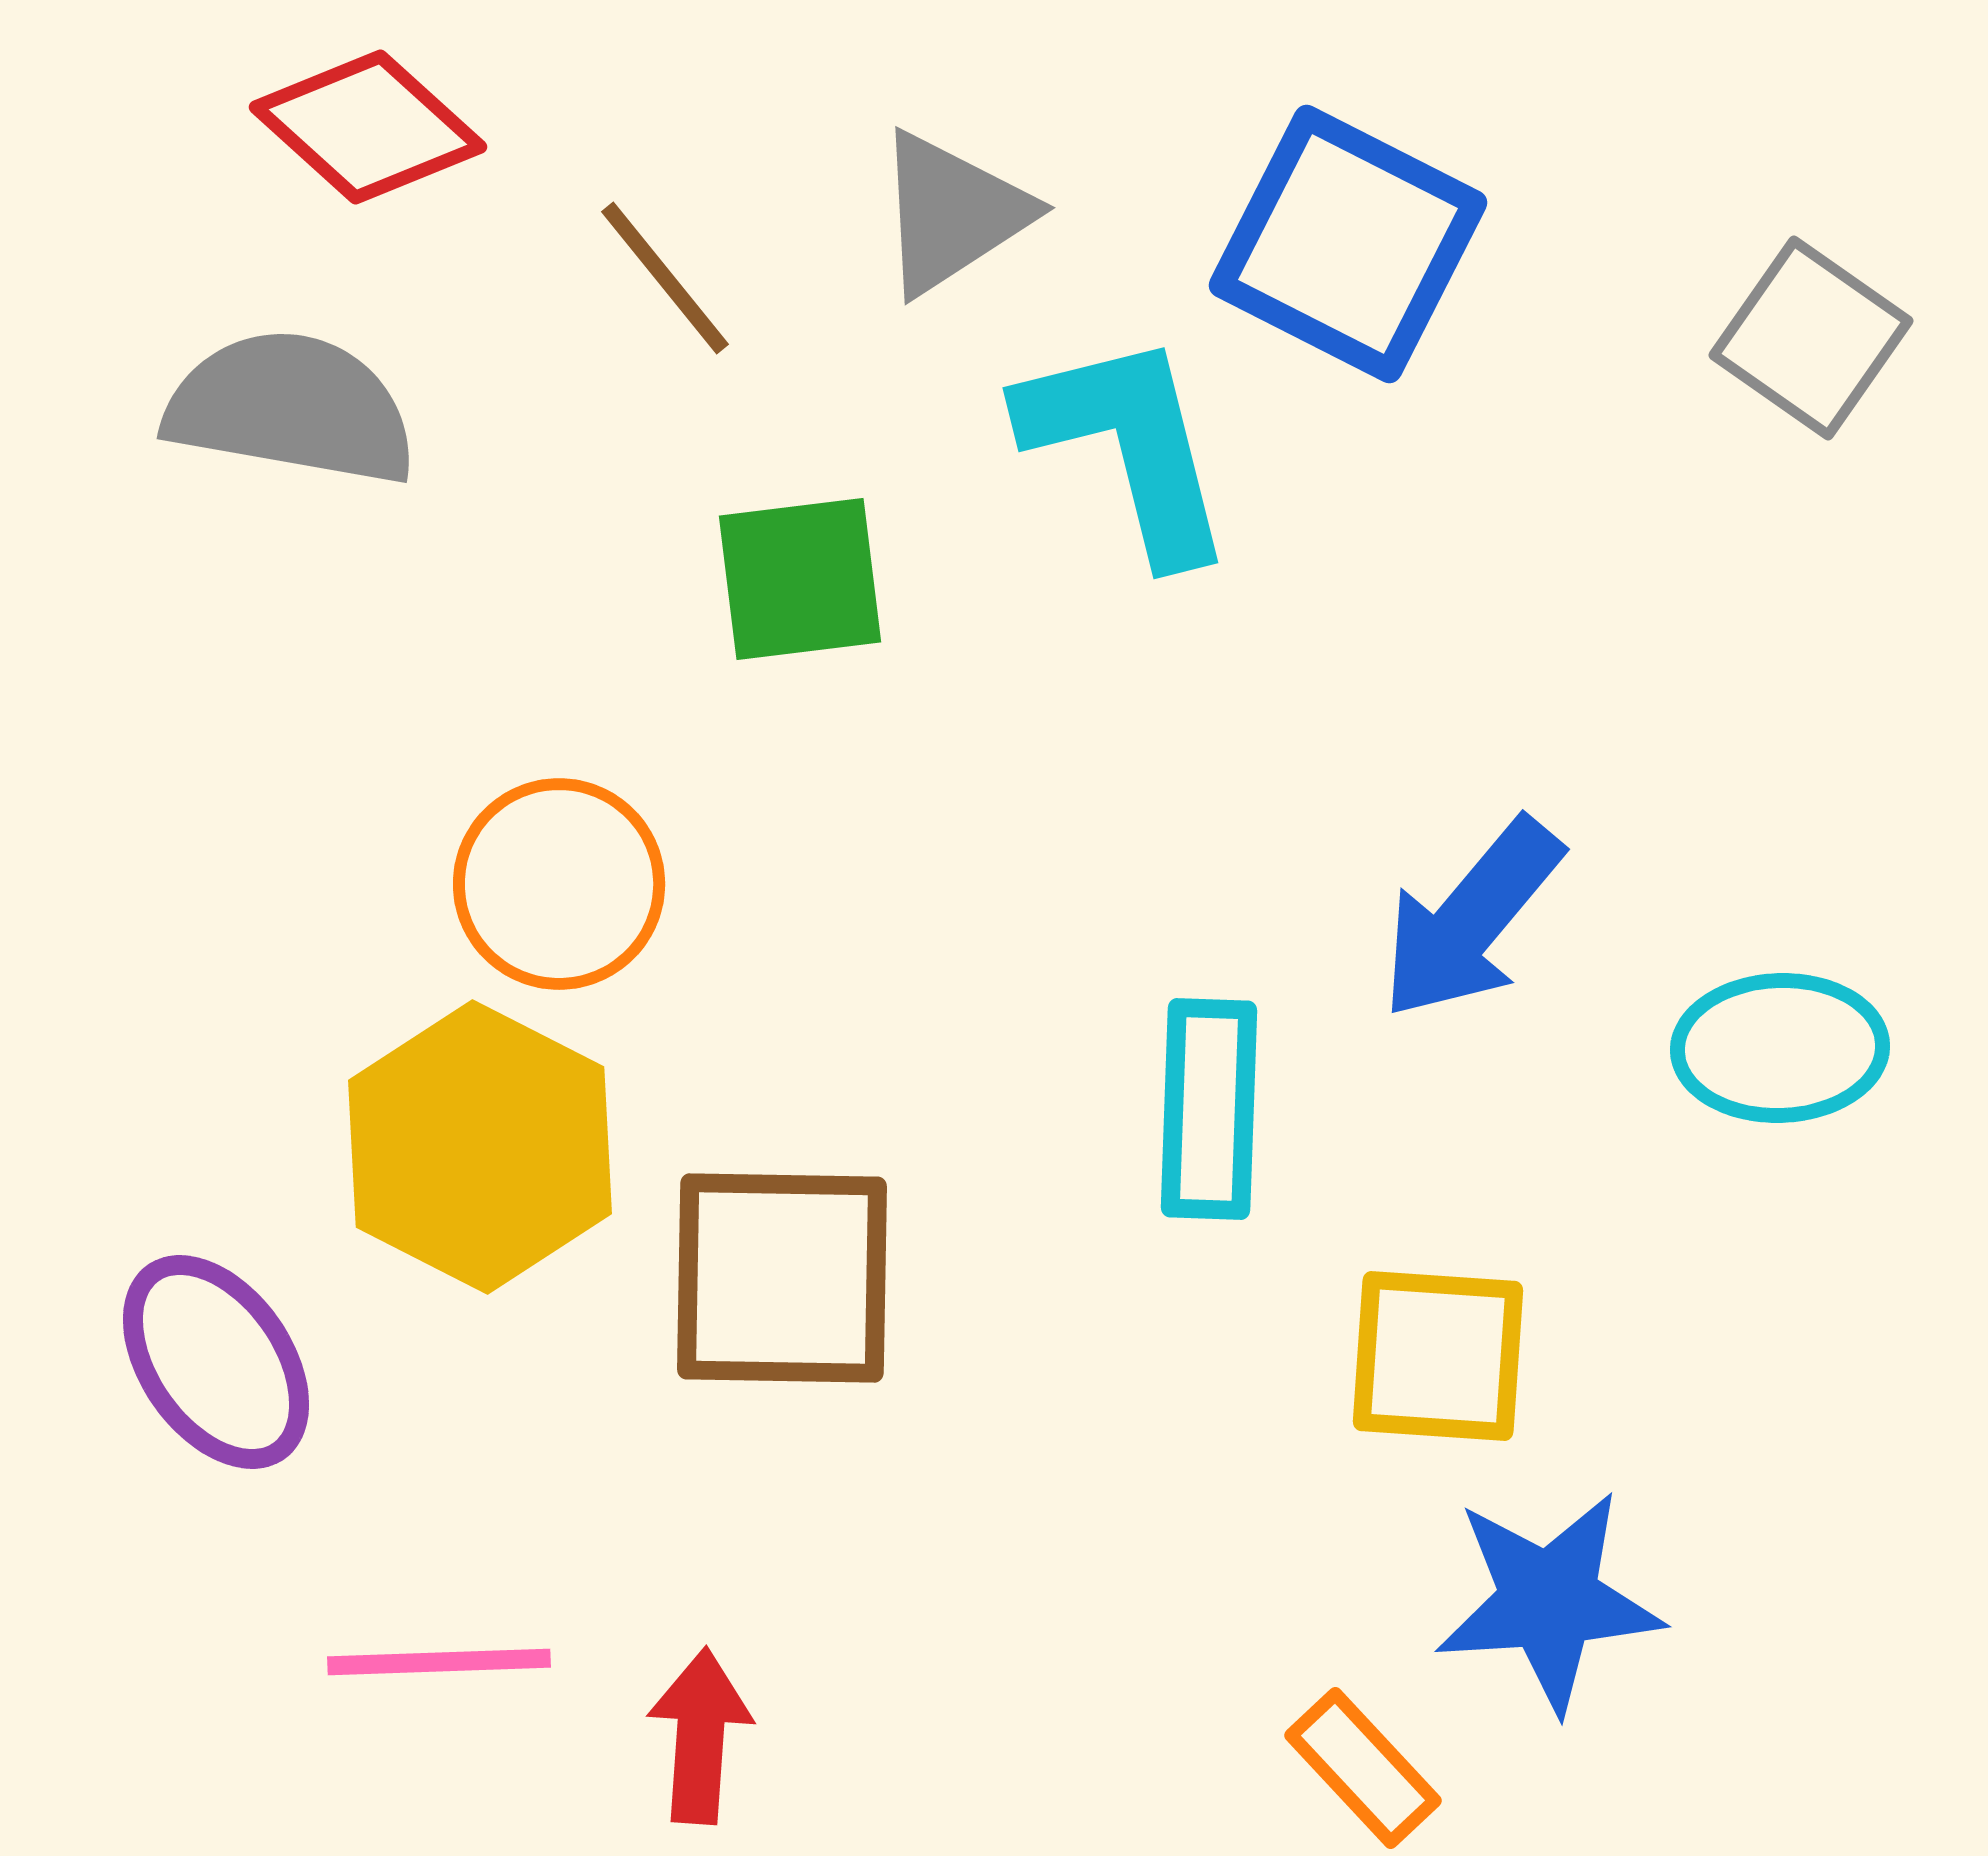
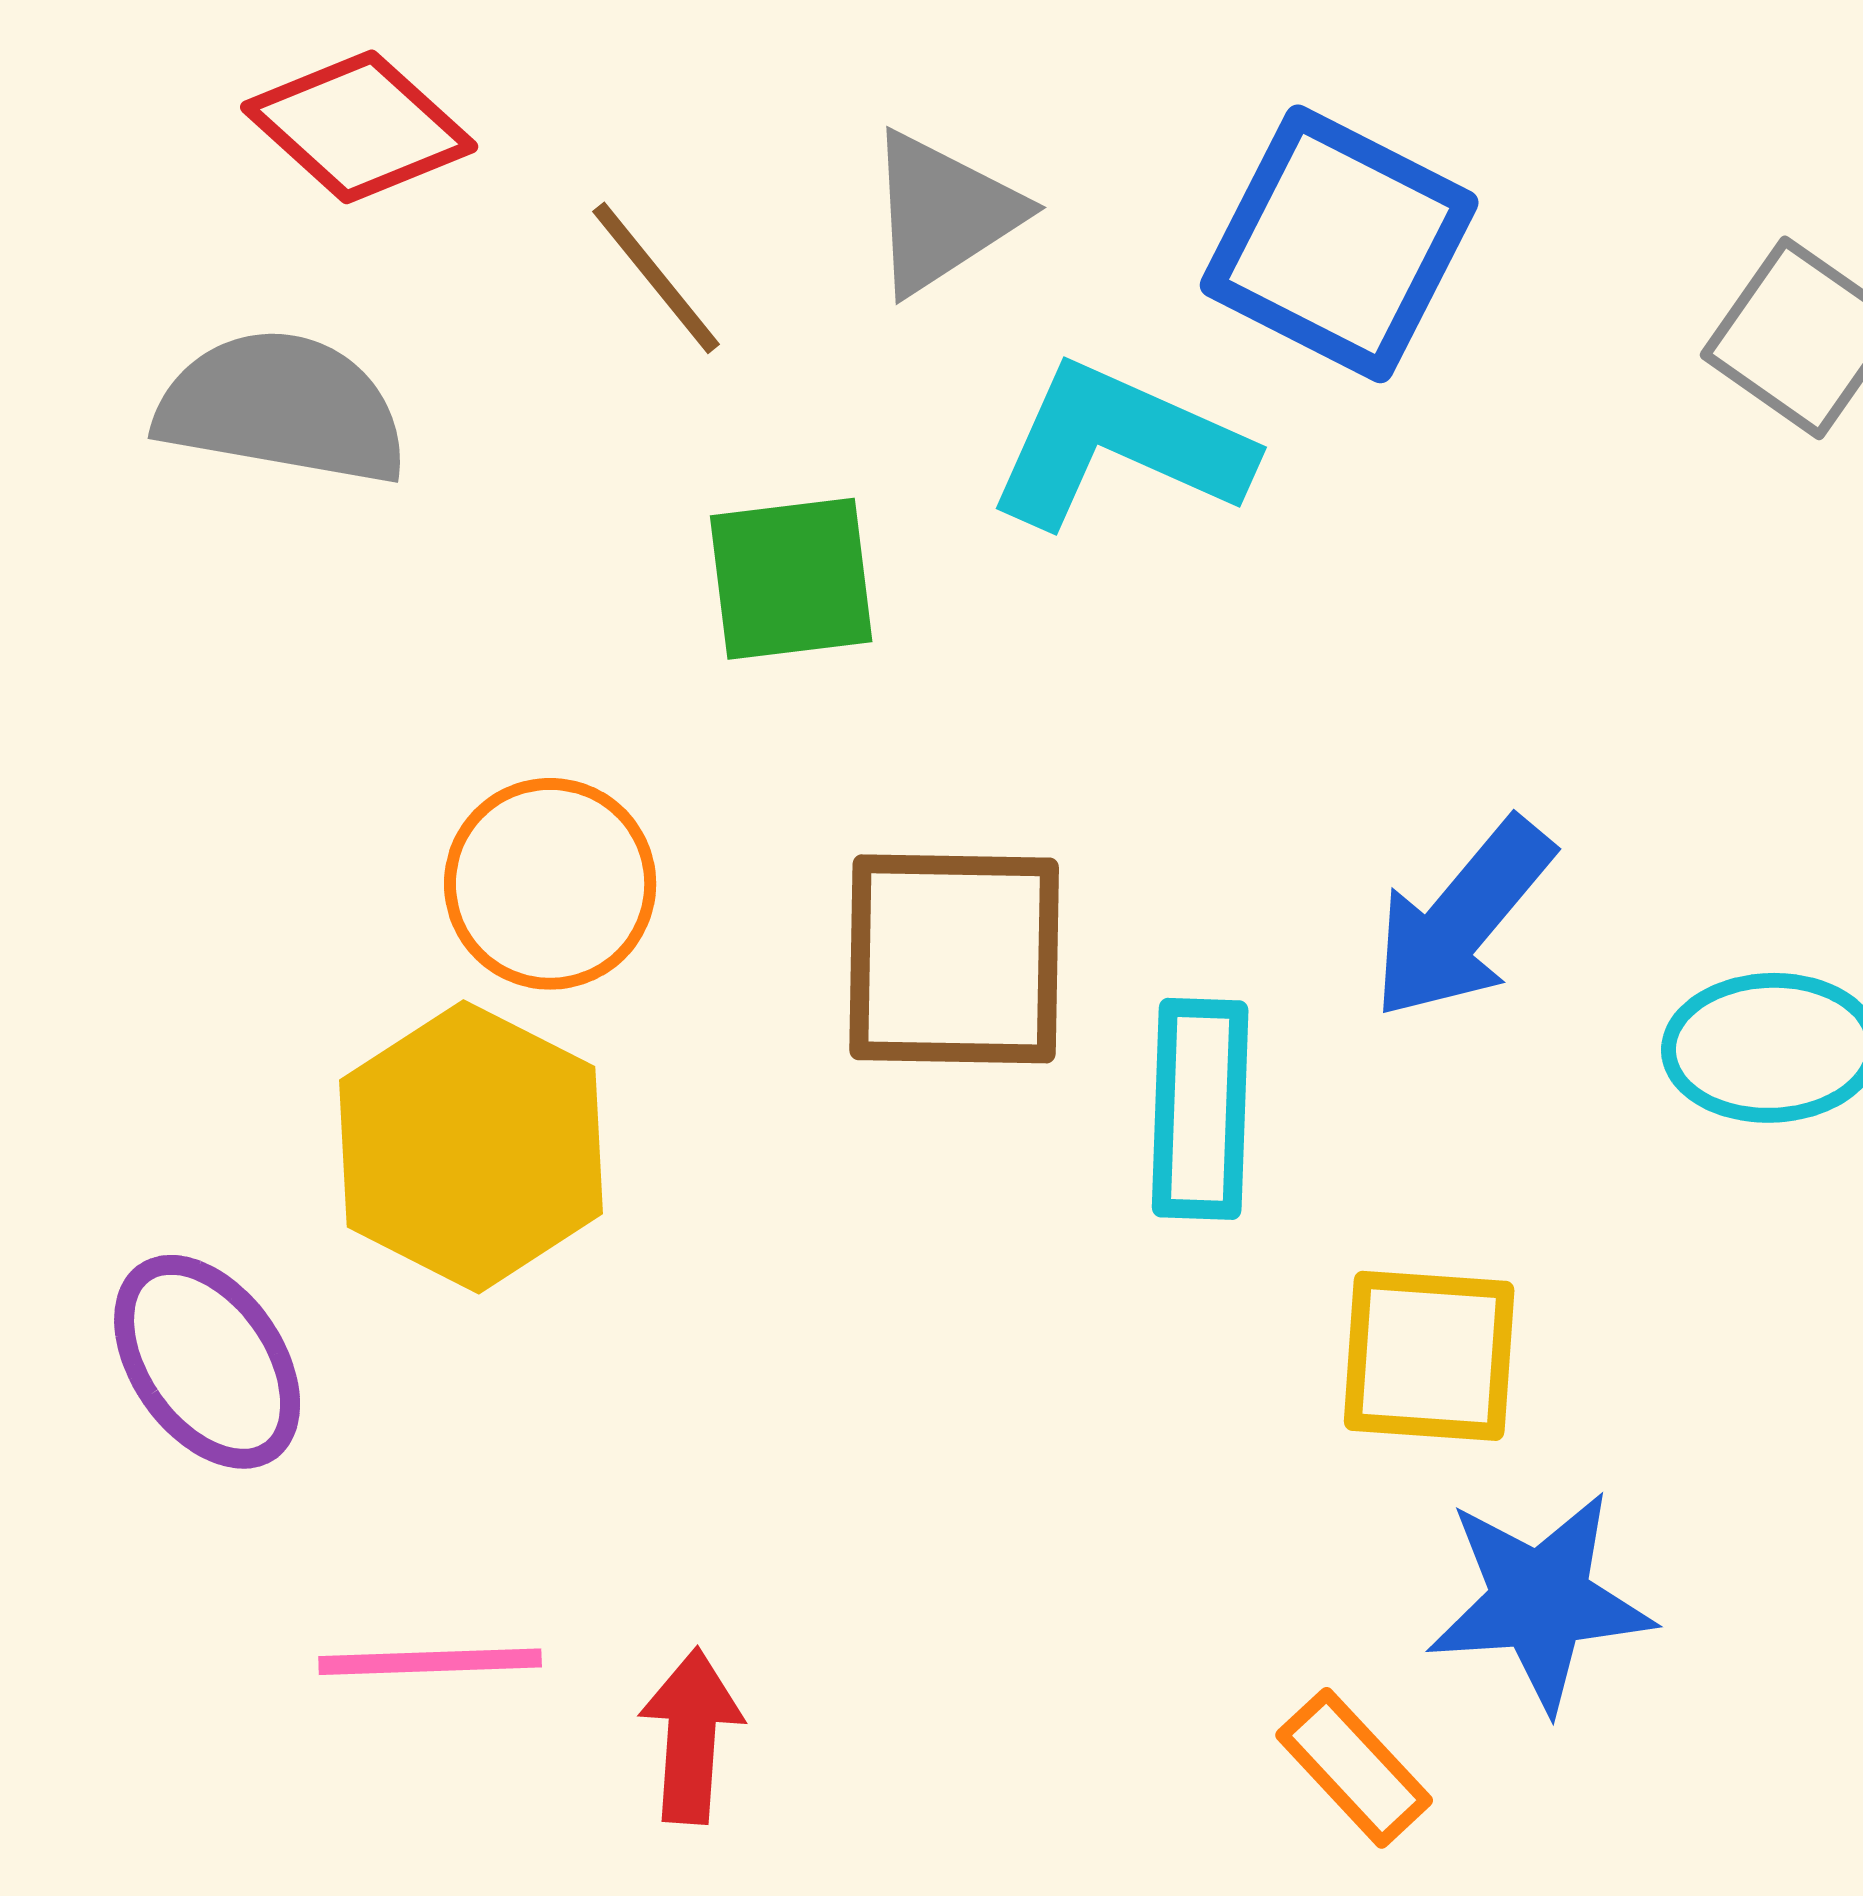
cyan L-shape: (1128, 446) -> (1119, 446), turned -52
brown square: (782, 1278) -> (954, 959), moved

